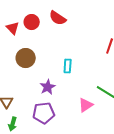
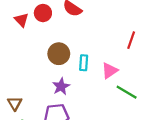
brown circle: (26, 58) -> (59, 54), moved
pink triangle: (86, 105) -> (110, 71), moved

